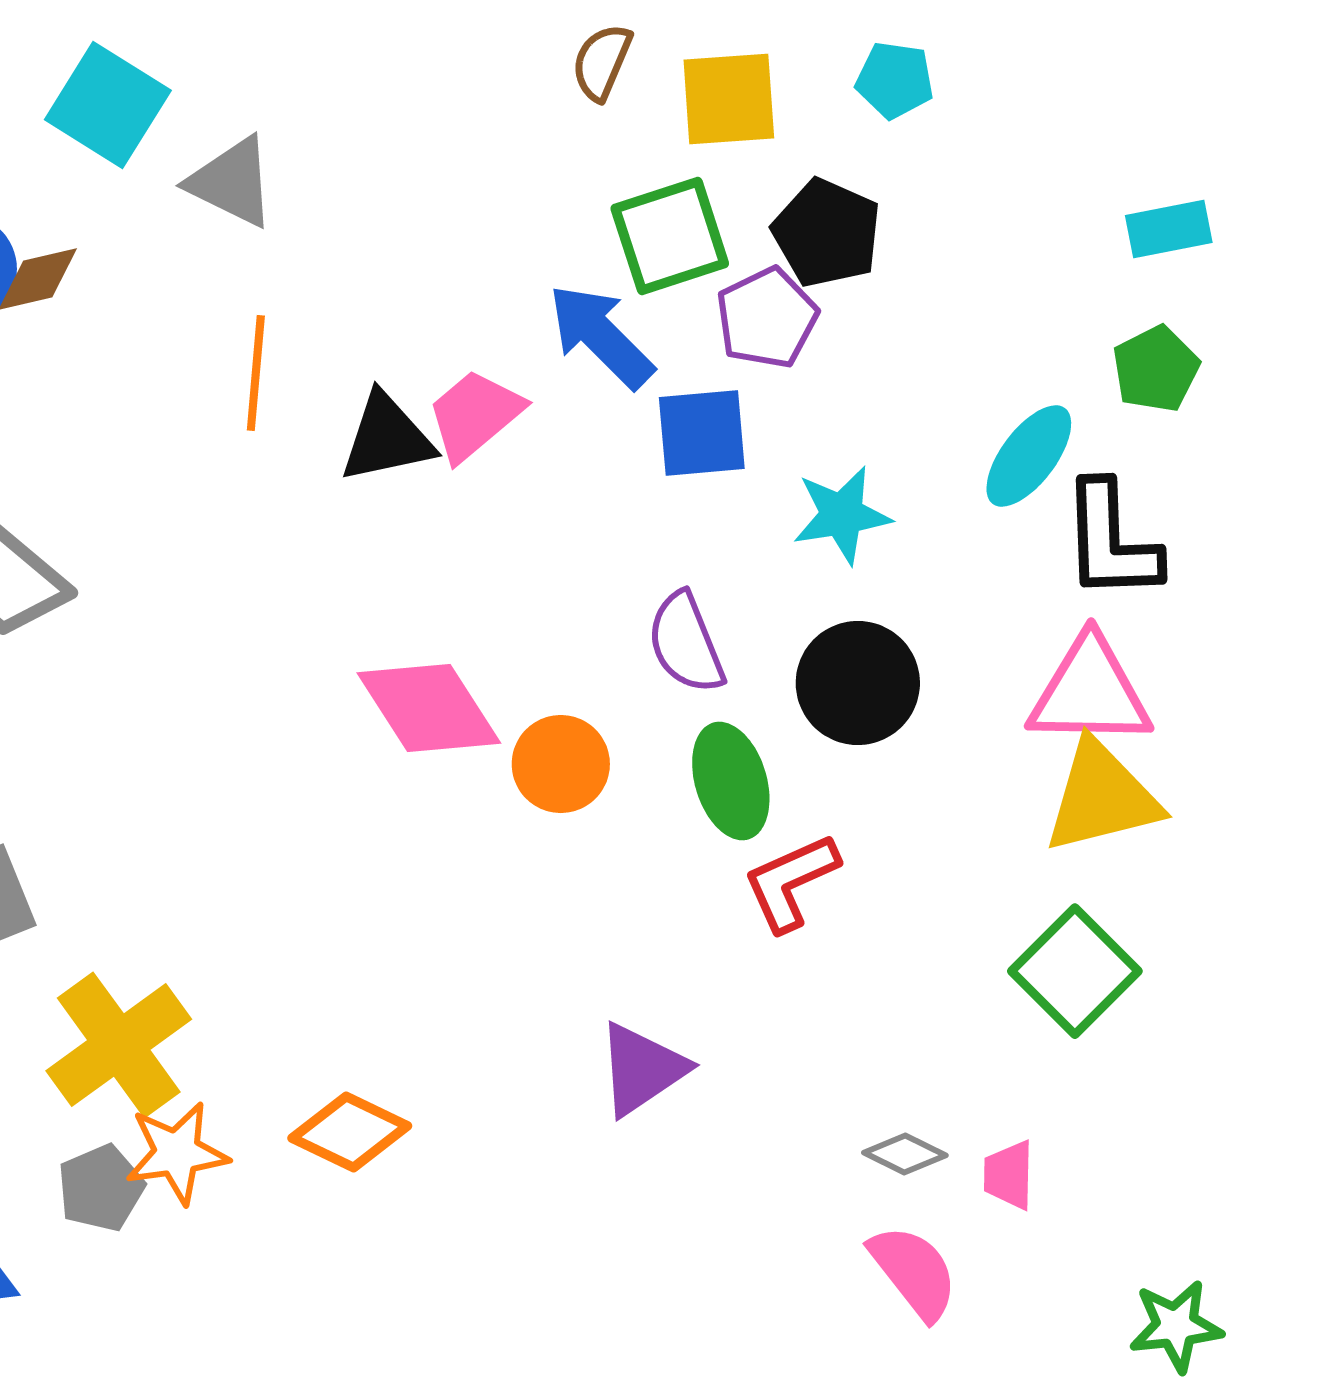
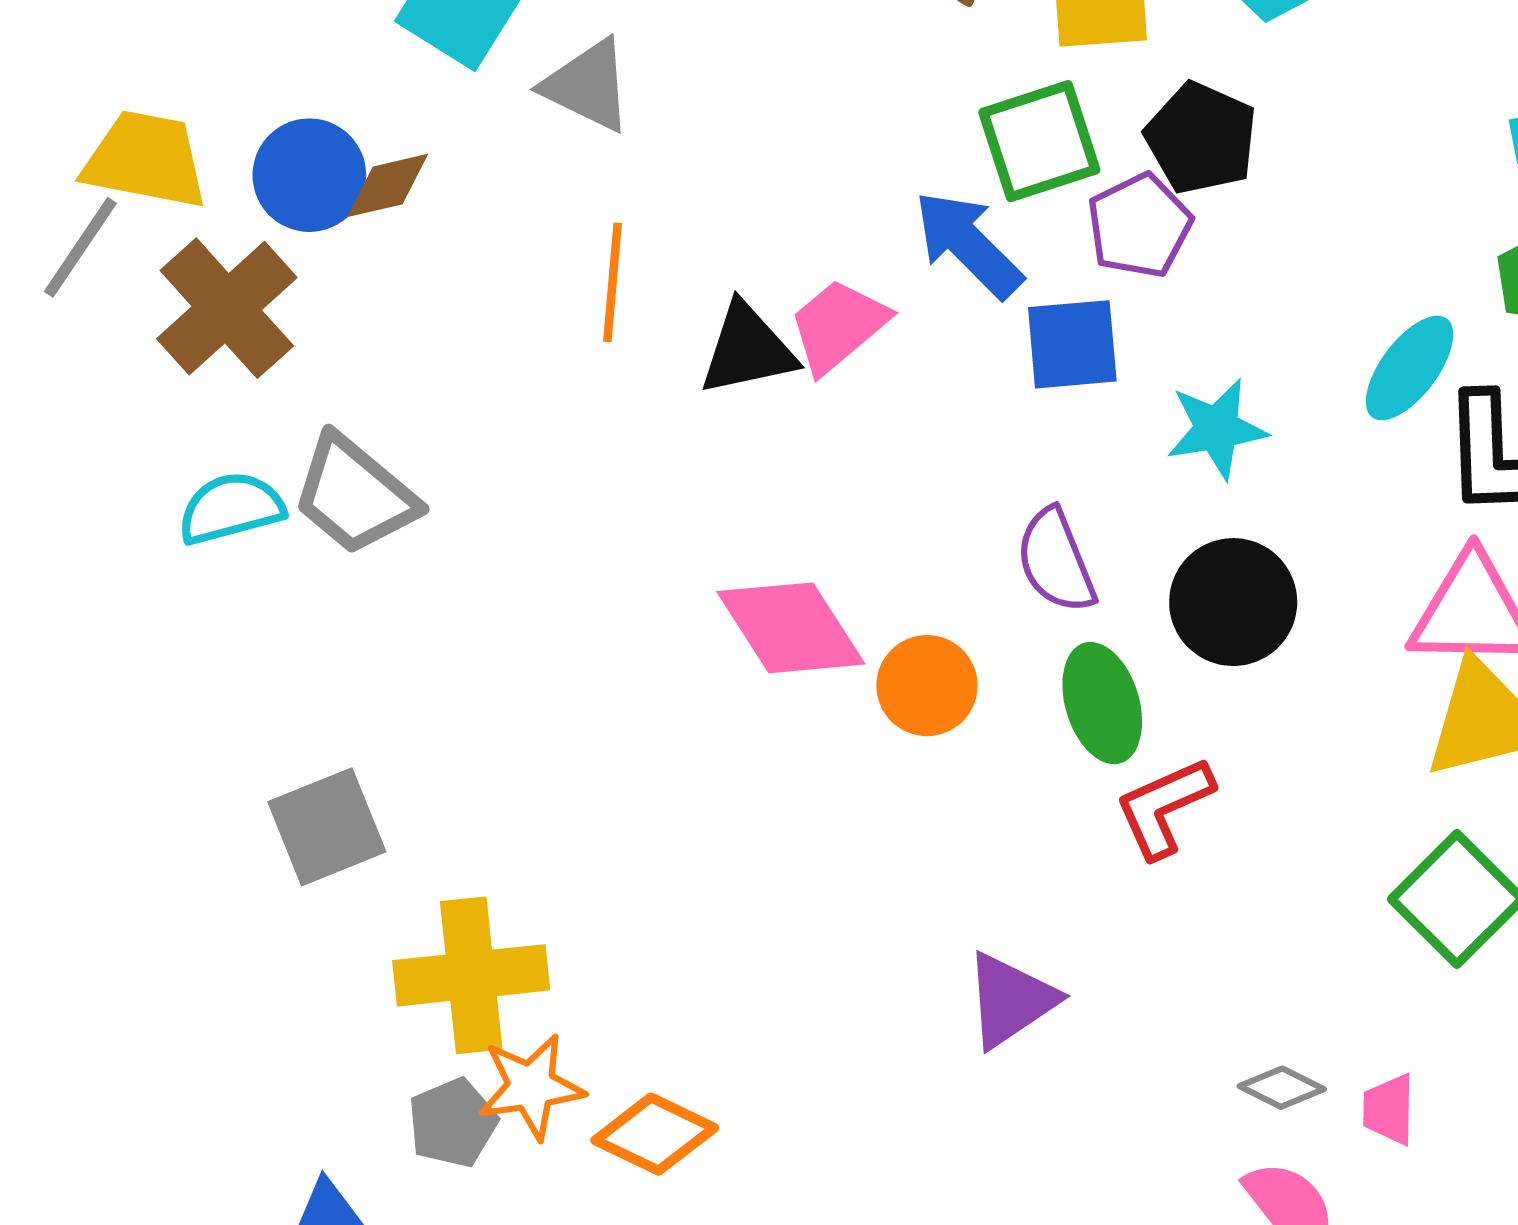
yellow cross: (119, 1045) -> (471, 975), turned 30
orange diamond: (350, 1132) -> (655, 1134), moved

